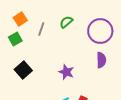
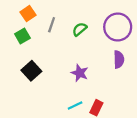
green semicircle: (66, 22) -> (80, 29), moved

